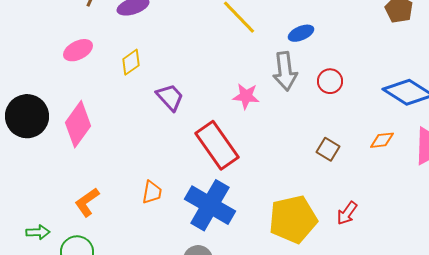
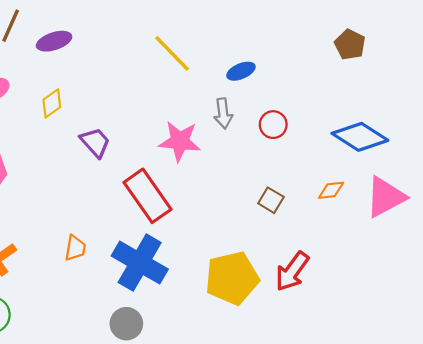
gray arrow: (285, 71) -> (223, 113), size x0.7
pink star: (246, 96) -> (180, 141), size x1.4
red arrow: (347, 213) -> (292, 271), size x1.5

